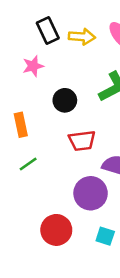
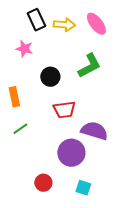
pink star: (33, 66) -> (24, 49), turned 30
red circle: (56, 230) -> (43, 183), size x0.7

